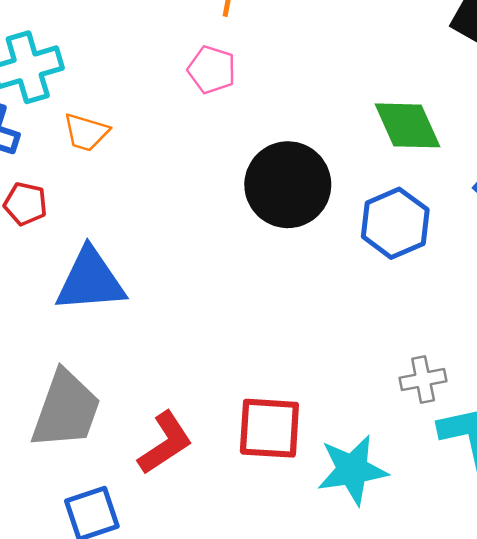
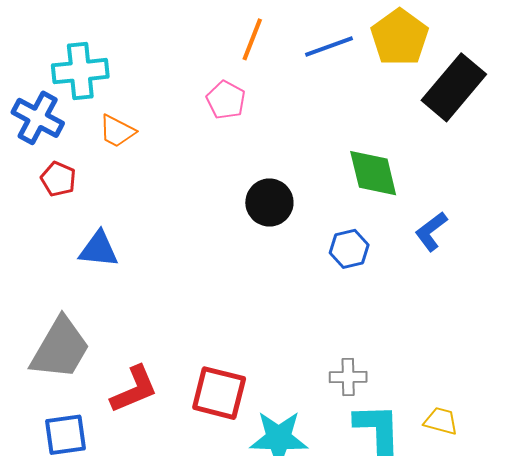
black circle: (288, 185) -> (269, 203), size x0.7
blue hexagon: (395, 223) -> (349, 249), size x0.7
blue triangle: (90, 280) -> (99, 249), size x0.7

